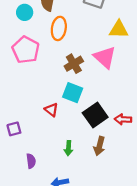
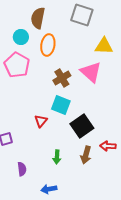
cyan circle: (25, 12) -> (21, 37), moved
red triangle: (51, 110) -> (41, 121), turned 32
red arrow: (123, 119) -> (108, 146), moved

